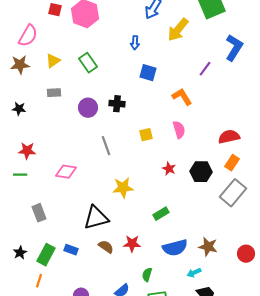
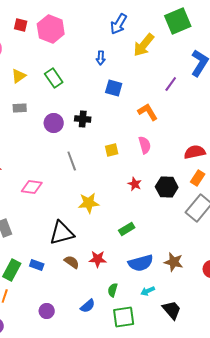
cyan arrow: (194, 273) -> (148, 291), moved

